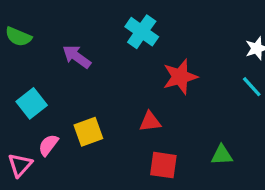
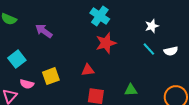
cyan cross: (142, 32) -> (100, 16), moved
pink semicircle: (48, 145) -> (27, 84), turned -112

